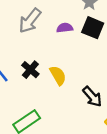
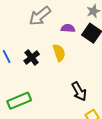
yellow semicircle: (58, 75) -> (59, 53), moved

